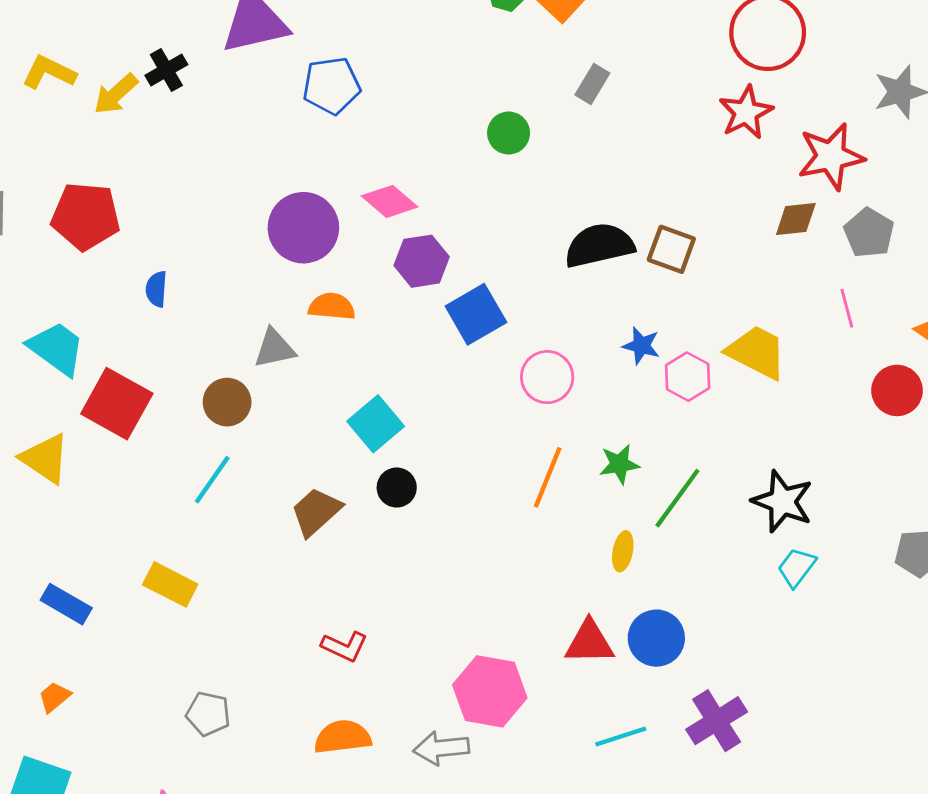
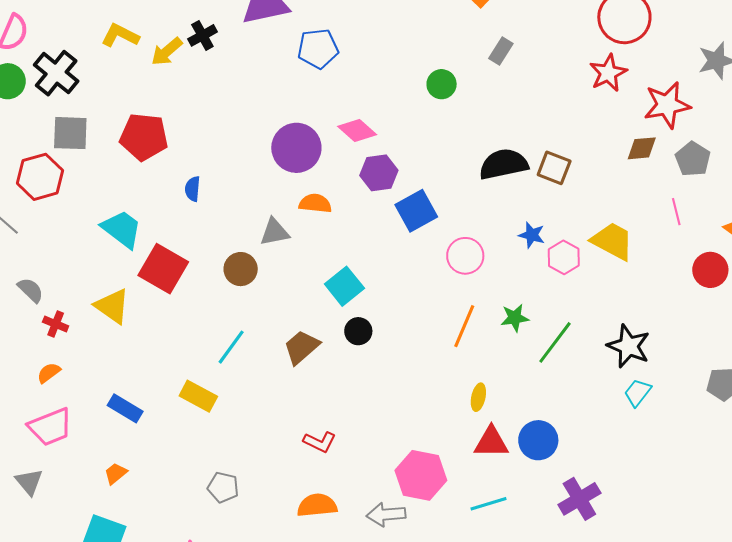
cyan line: (212, 480) -> (231, 347), moved
yellow ellipse: (623, 551) -> (478, 397), moved
cyan line: (621, 736) -> (489, 504), moved

